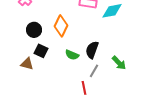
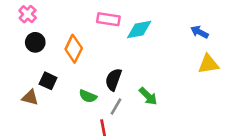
black circle: (34, 30) -> (35, 42), moved
green semicircle: (72, 55) -> (88, 96), moved

